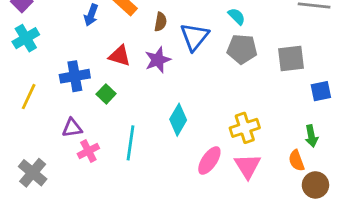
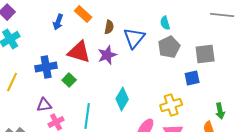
cyan semicircle: (237, 16) -> (165, 23), turned -152
gray pentagon: (242, 49) -> (169, 47), turned -30
red triangle: (120, 56) -> (79, 52), size x1.4
blue square: (321, 91) -> (192, 78), moved

